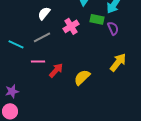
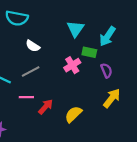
white semicircle: (44, 13) -> (33, 46), turned -96
pink cross: (71, 26) -> (72, 65), moved
purple semicircle: (113, 28) -> (106, 70), moved

